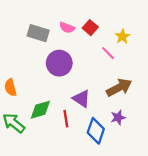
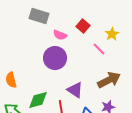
pink semicircle: (67, 28) -> (60, 35), moved
gray rectangle: (38, 33) -> (39, 16), moved

